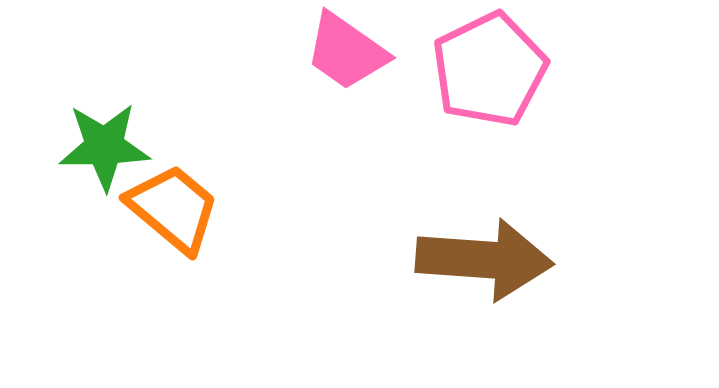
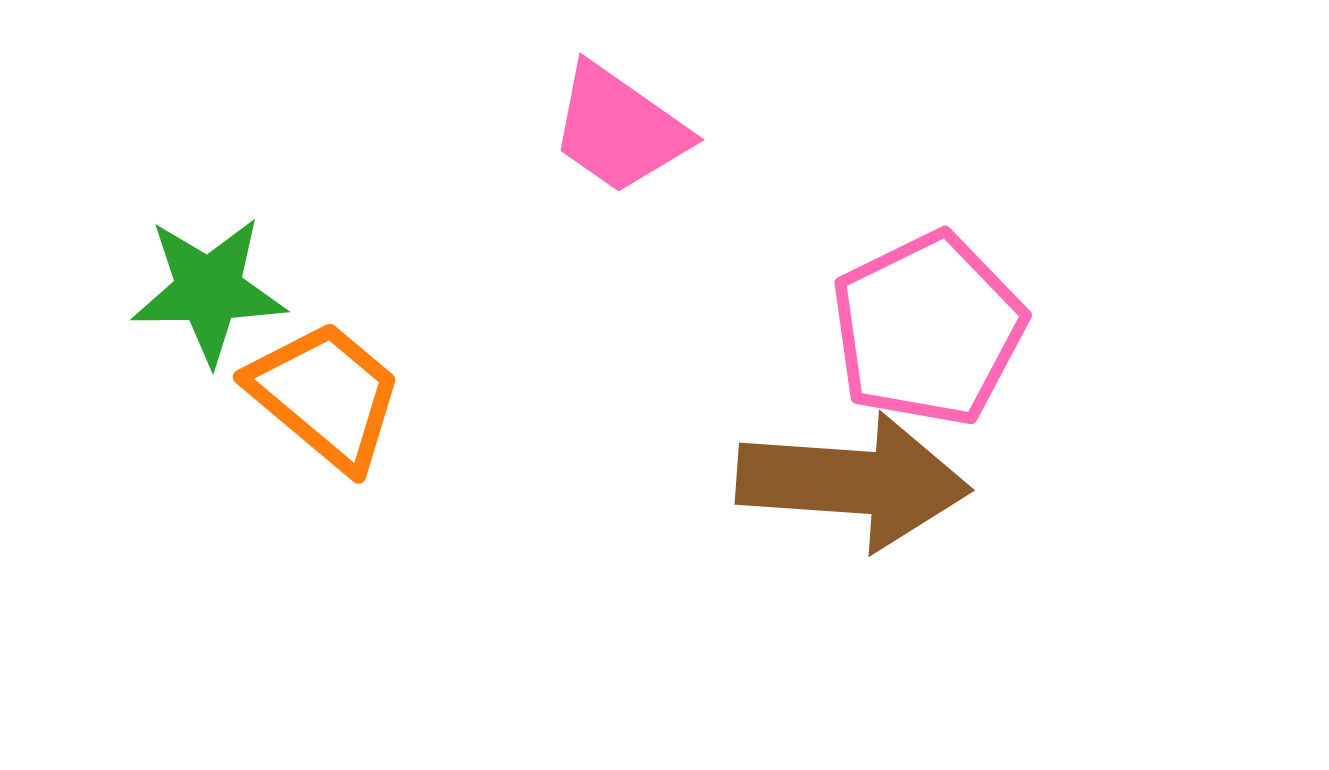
pink pentagon: (489, 69) -> (928, 329), moved

